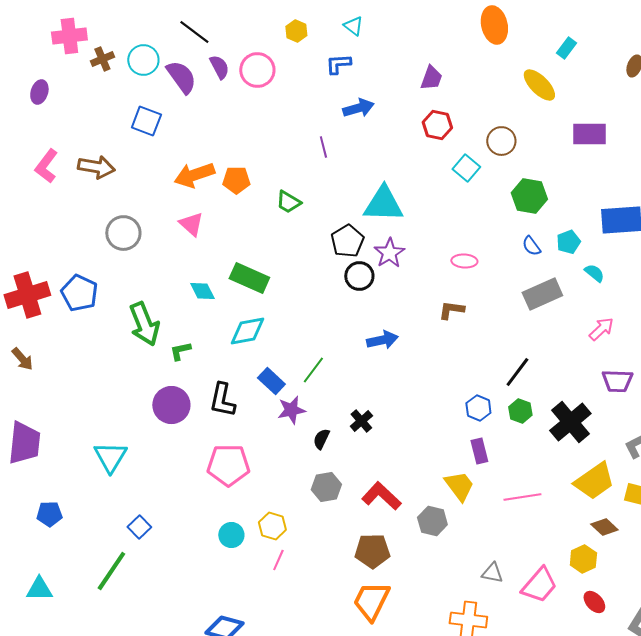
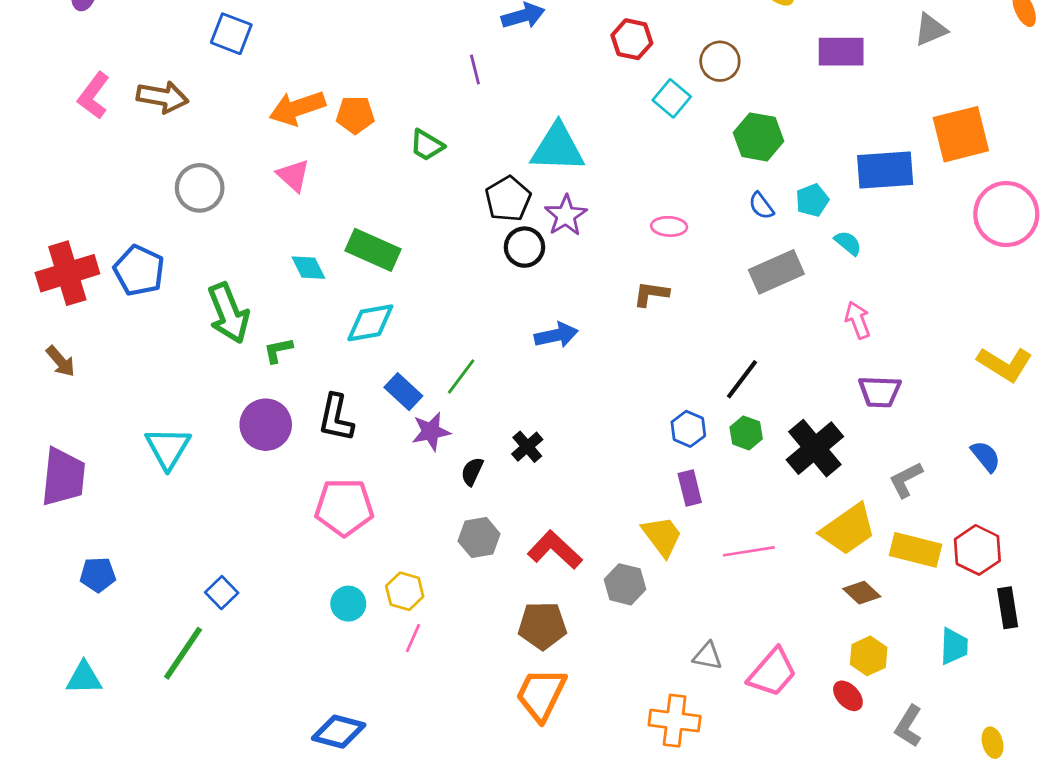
pink arrow: (601, 329) -> (858, 320), turned -68
cyan triangle: (110, 457) -> (168, 448), moved
yellow hexagon: (583, 559) -> (869, 656), moved

